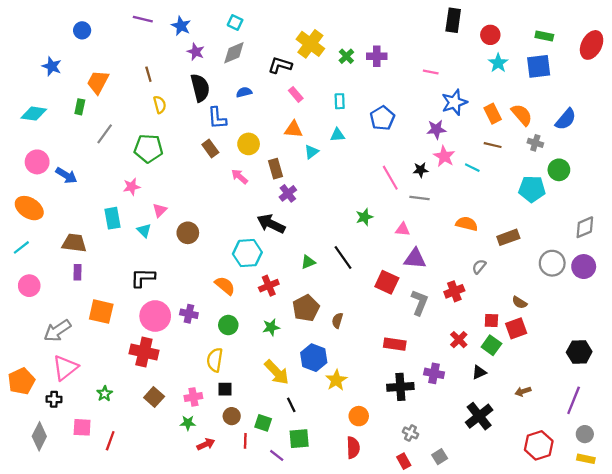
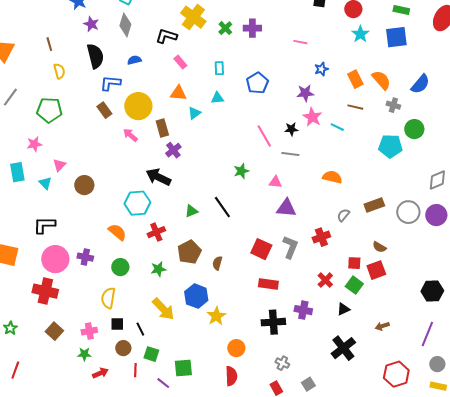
gray diamond: (234, 53) -> (125, 25), turned -50
blue star: (454, 102) -> (321, 69), size x0.6
blue L-shape: (217, 118) -> (110, 83), turned 100
yellow circle: (249, 144) -> (138, 106), size x1.4
brown rectangle: (508, 237) -> (374, 205), moved
red square: (387, 282) -> (261, 249), moved
black line: (291, 405) -> (140, 329), moved

